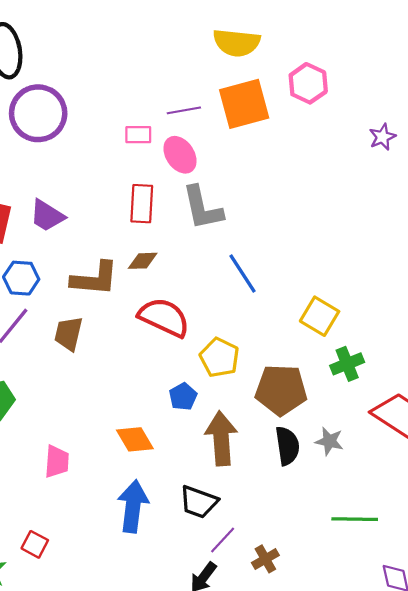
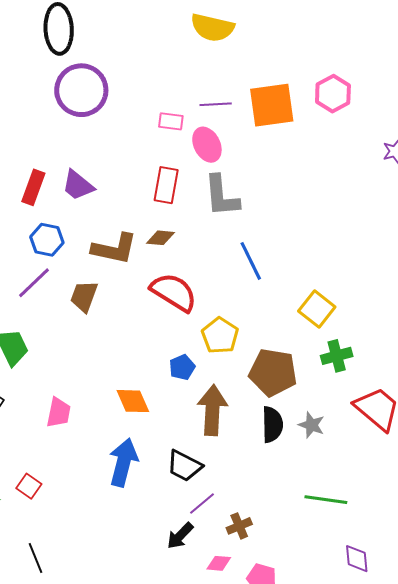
yellow semicircle: (237, 43) -> (212, 28), moved

